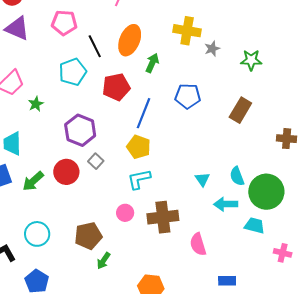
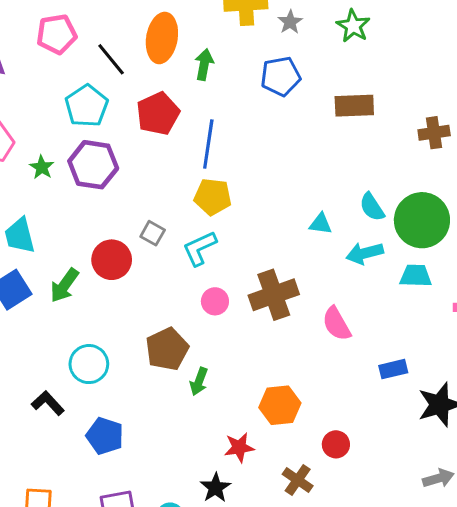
green star: (251, 60) -> (353, 26), turned -30
blue pentagon: (188, 96) -> (281, 76), moved
brown rectangle: (240, 110) -> (354, 106), turned 70
purple hexagon: (80, 130) -> (93, 165), moved
cyan L-shape: (139, 179) -> (200, 248), moved
cyan triangle: (202, 179) -> (321, 224), turned -35

